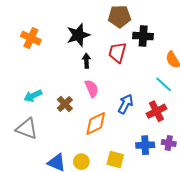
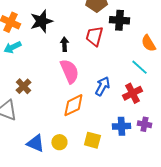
black star: (78, 35) -> (41, 21), moved
pink semicircle: (92, 89) -> (69, 71), size x1.4
cyan arrow: (33, 96) -> (12, 47), moved
brown cross: (65, 104) -> (23, 86), moved

